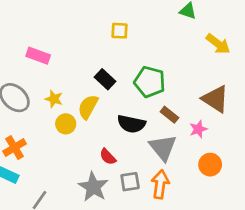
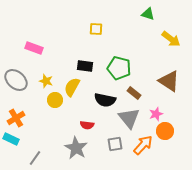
black rectangle: (105, 79) -> (85, 66), turned -35
pink star: (198, 129) -> (156, 114), moved
red semicircle: (108, 157) -> (87, 125), turned -40
gray square: (130, 182) -> (115, 144), moved
orange arrow: (160, 184) -> (143, 145), moved, turned 35

